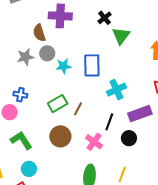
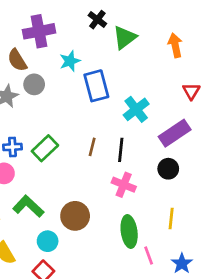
green triangle: (121, 36) -> (125, 37), turned 30
cyan star: (63, 66) -> (70, 61), moved
green rectangle: (58, 104) -> (45, 148), moved
black line: (109, 122) -> (121, 150), moved
brown circle: (60, 136) -> (75, 216), moved

